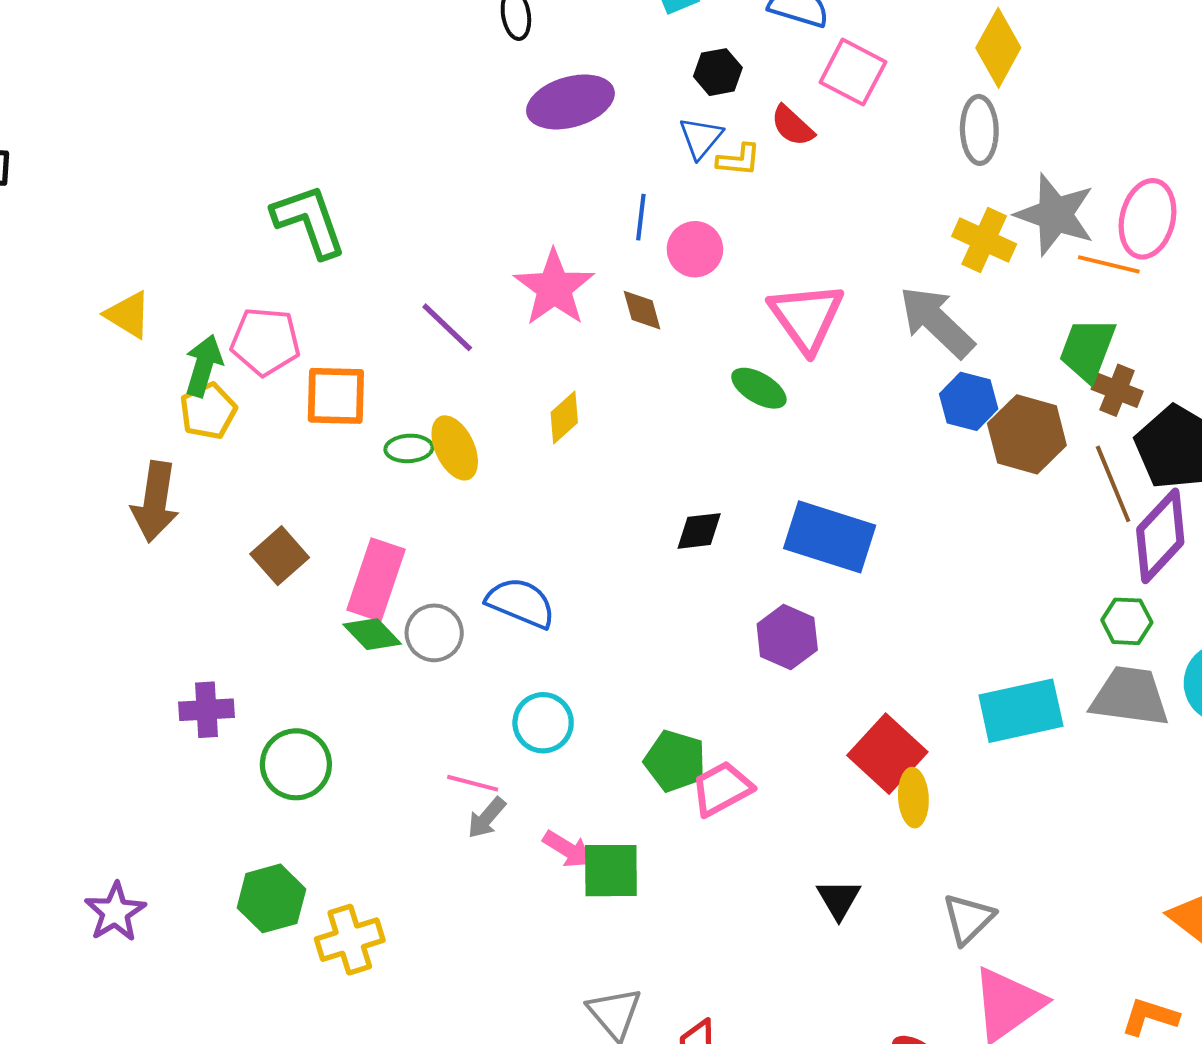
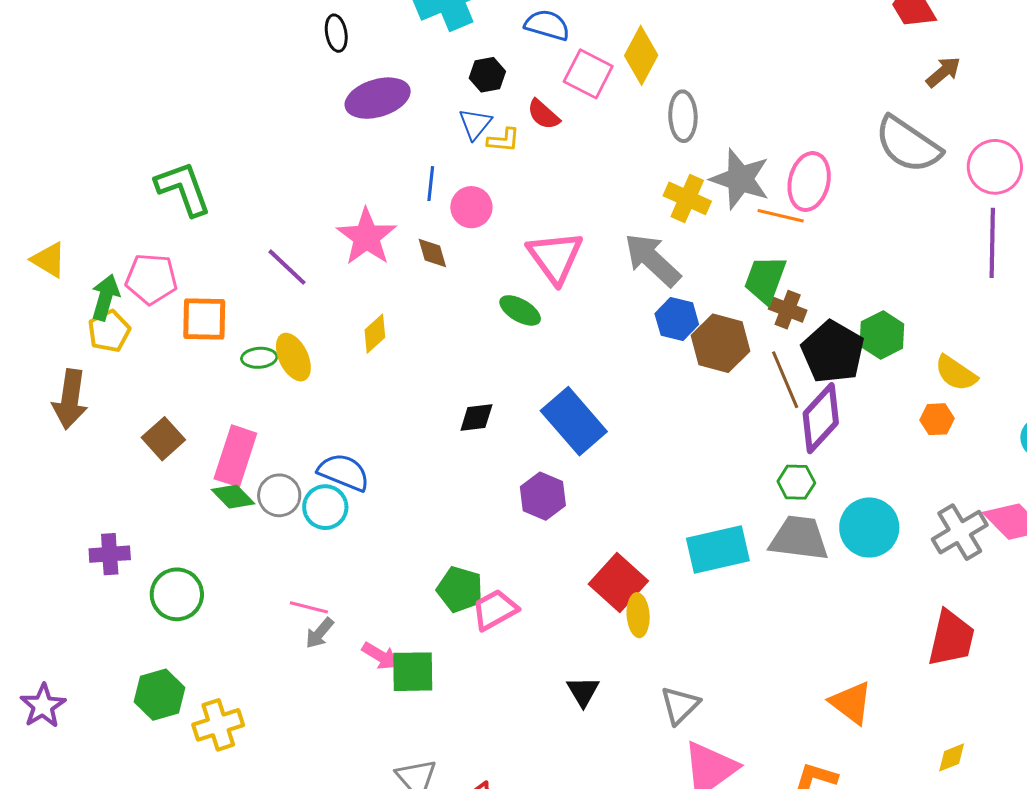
yellow diamond: (998, 48) -> (641, 55), moved
blue rectangle: (830, 537) -> (574, 421), turned 32
cyan circle: (543, 723) -> (325, 507), moved

